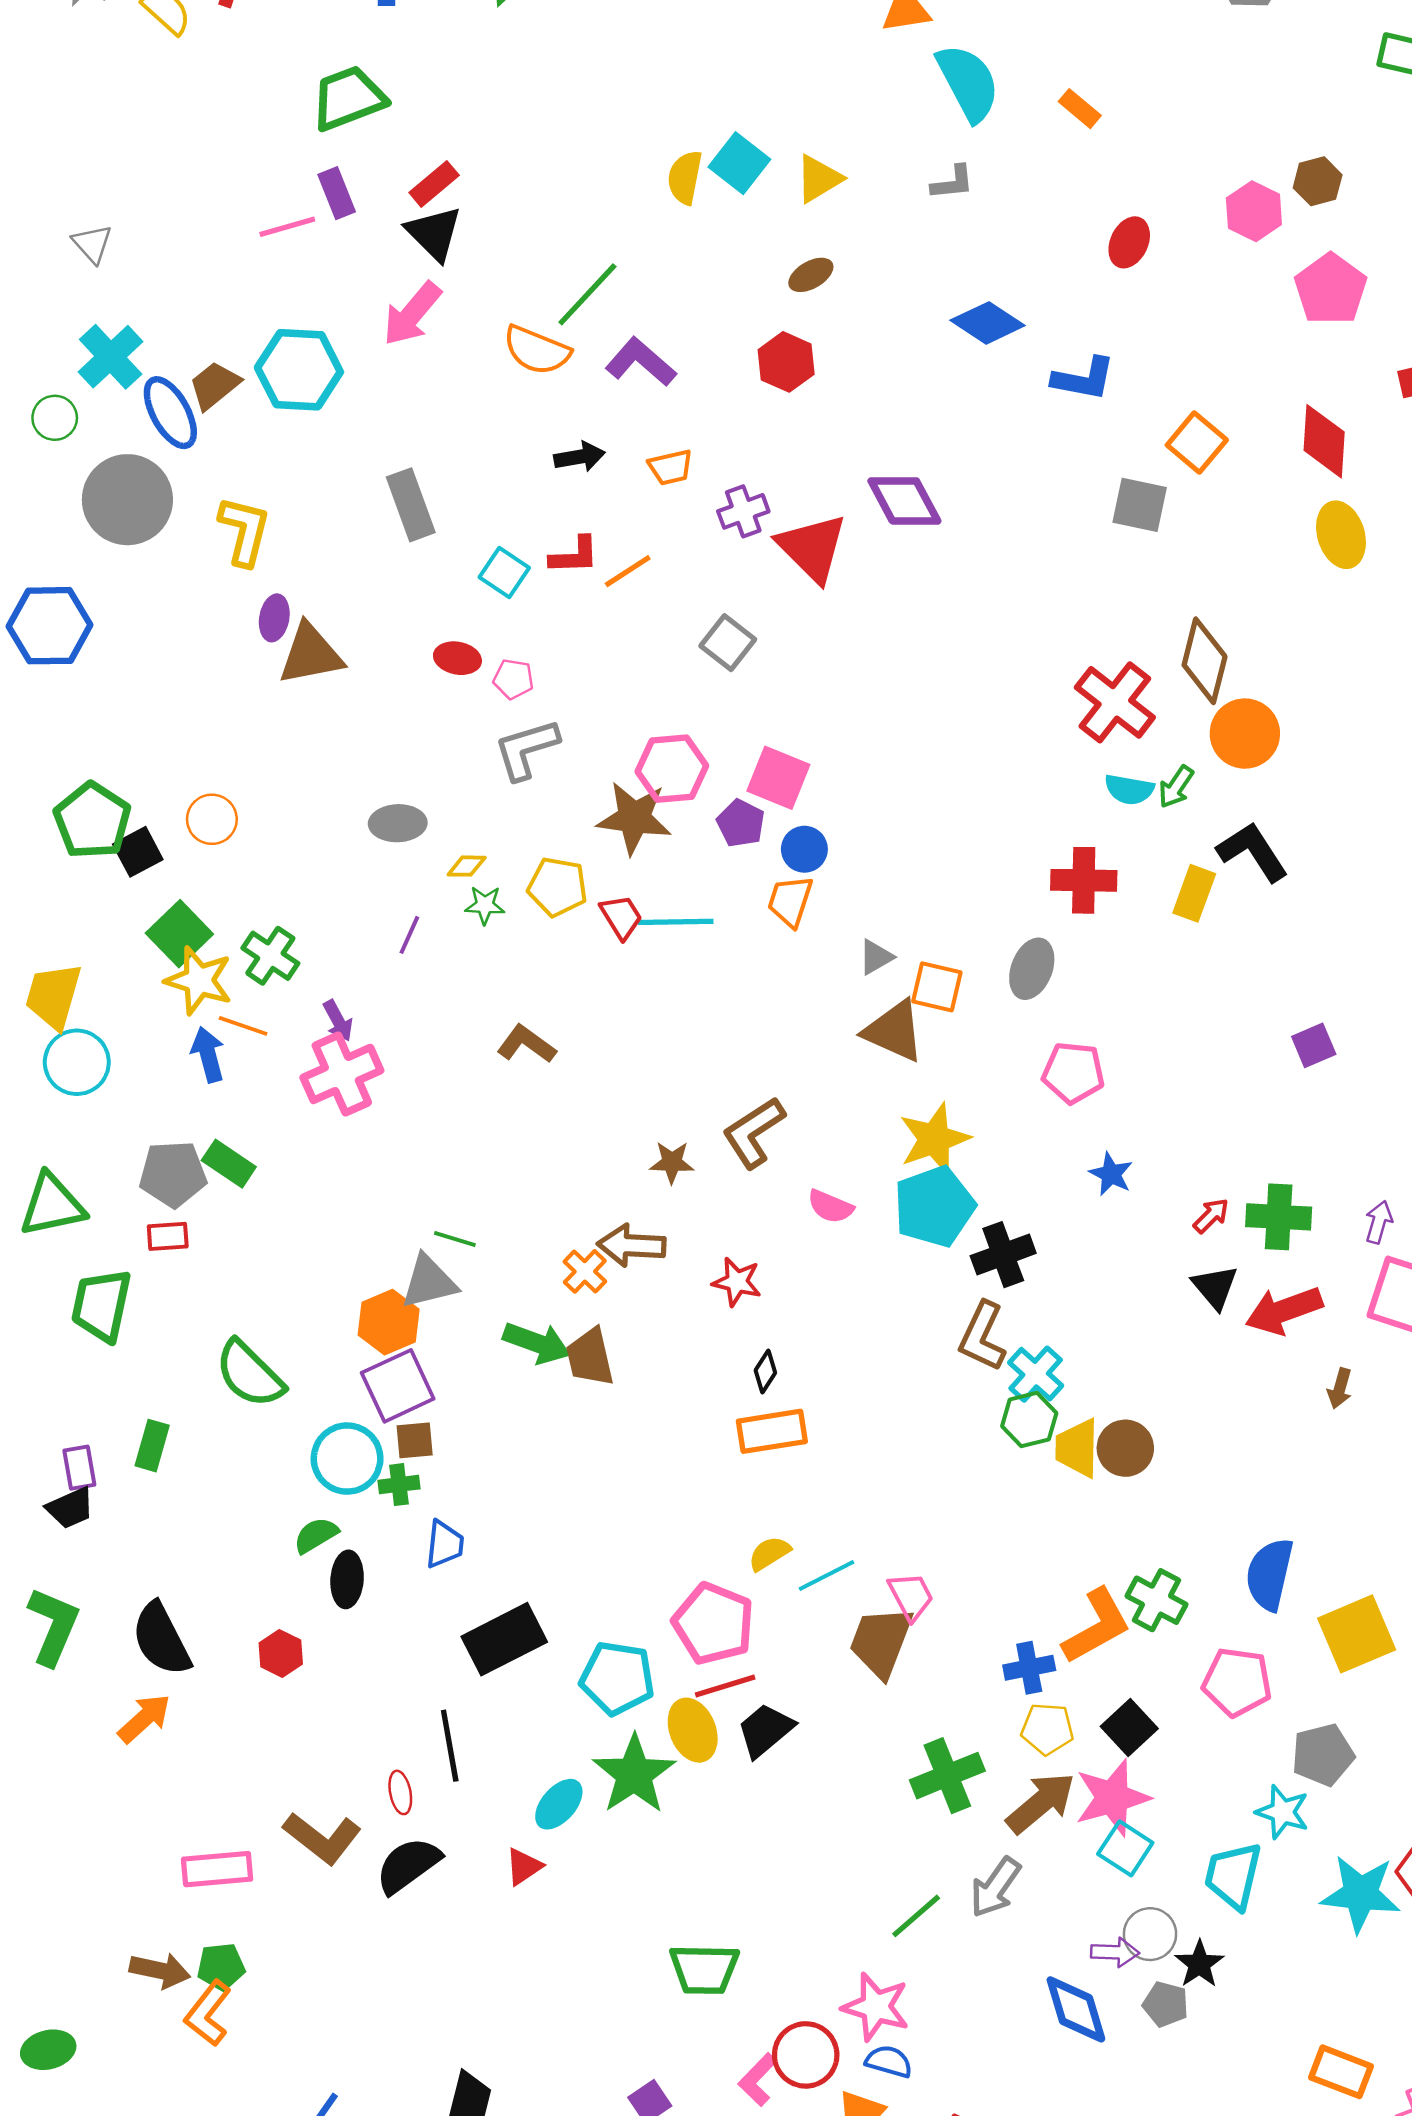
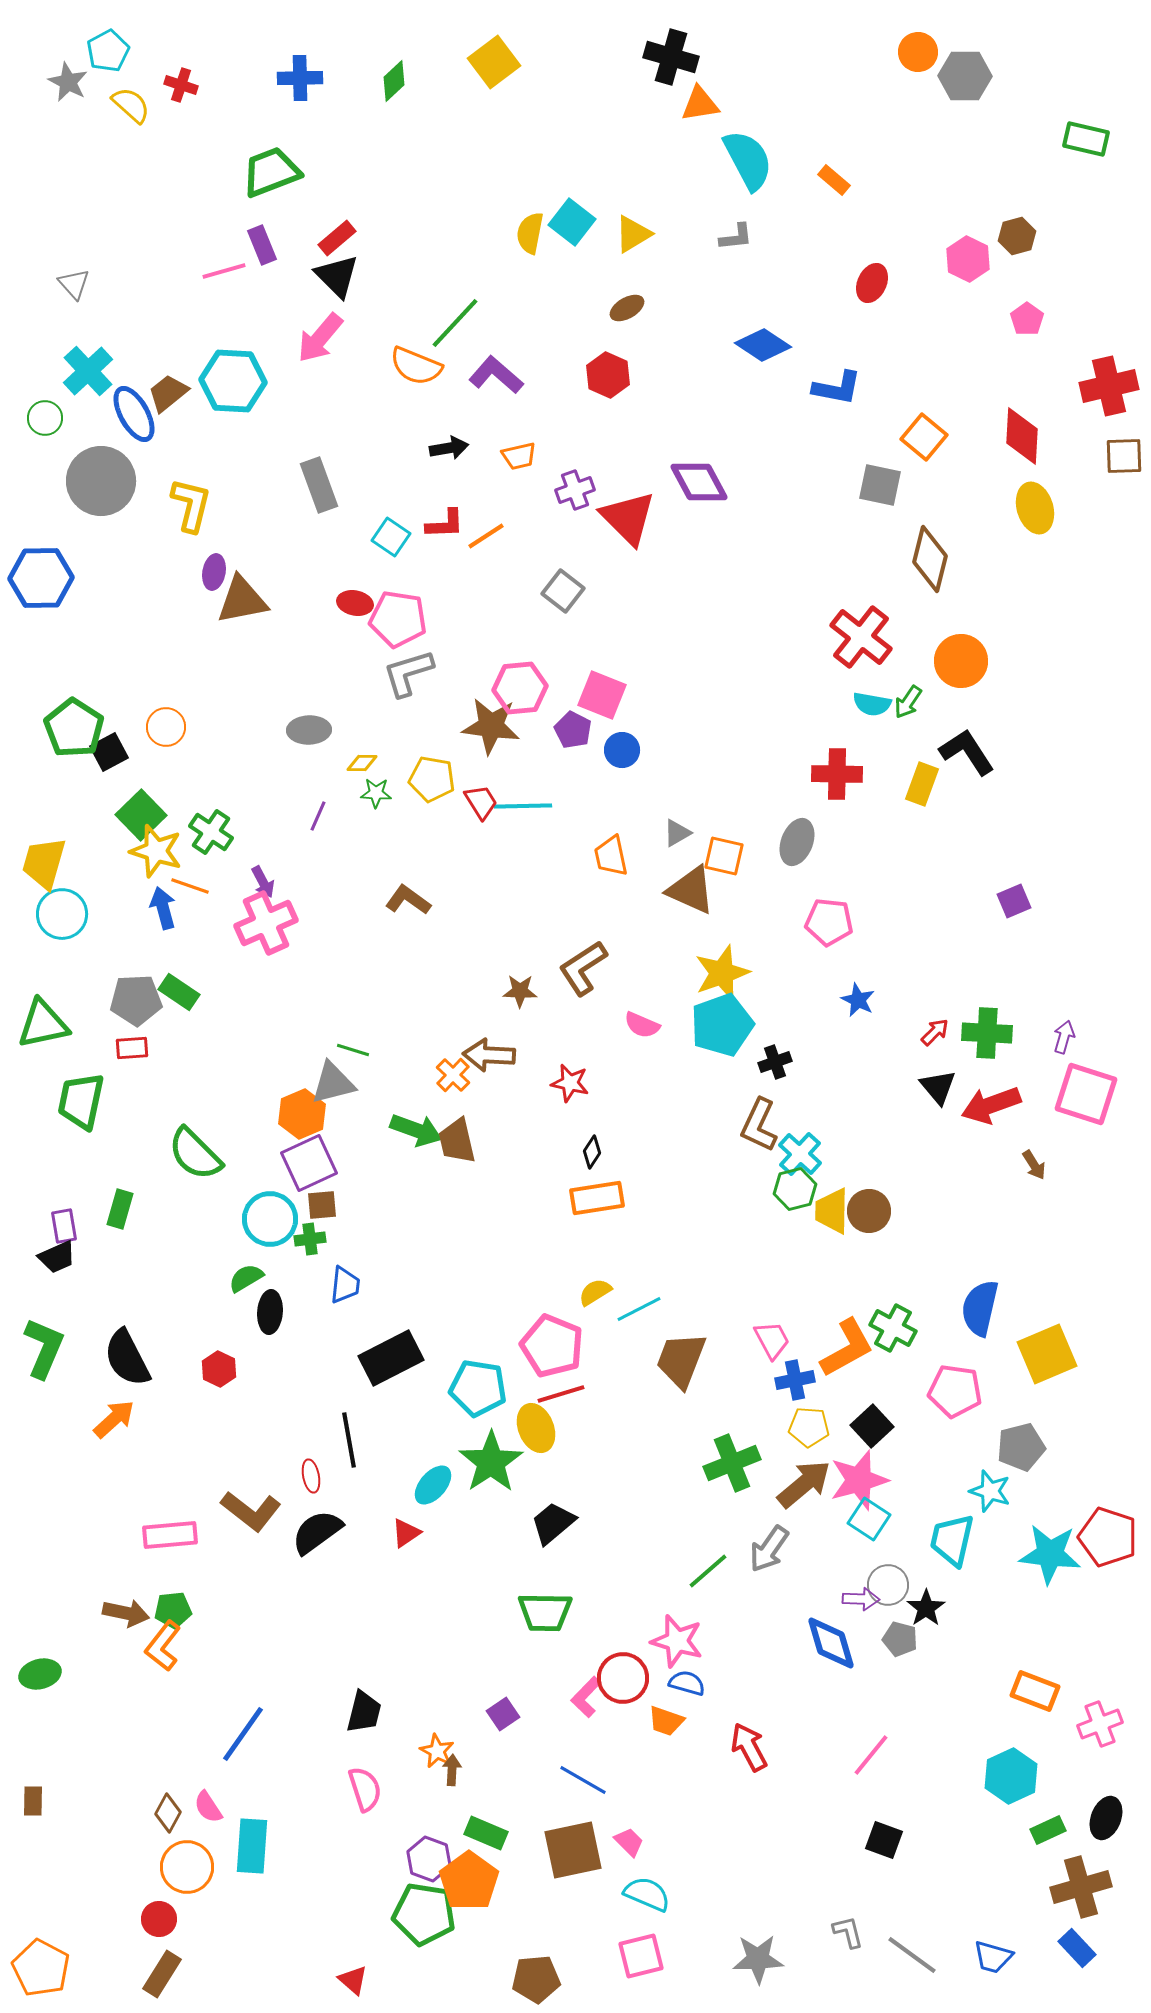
pink pentagon: (1331, 289) -> (1027, 319), size x0.6
brown diamond: (1205, 661) -> (930, 559), moved
pink pentagon: (513, 679) -> (398, 619), size x1.8
orange trapezoid: (790, 901) -> (611, 856), moved, turned -30
black cross: (1003, 1255) -> (775, 1062), size x0.7
brown arrow: (1340, 1388) -> (1034, 1165), turned -48
pink trapezoid: (911, 1596) -> (772, 1340), moved
black trapezoid: (765, 1730) -> (553, 1523), moved

